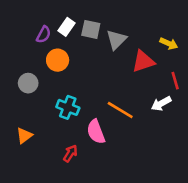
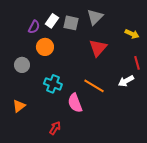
gray triangle: (116, 40) -> (95, 17), moved
red triangle: (143, 61) -> (98, 48), moved, turned -30
red arrow: (70, 153) -> (55, 128), moved

